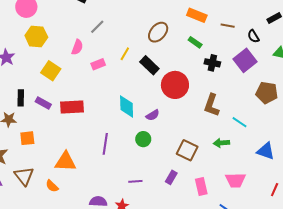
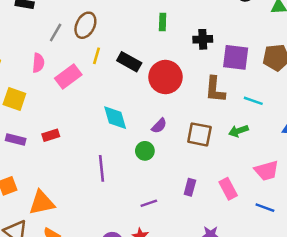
brown ellipse: (158, 32) -> (85, 25), moved
green rectangle: (195, 42) -> (163, 22), moved, turned 72
purple square: (245, 60) -> (236, 57), moved, turned -30
pink rectangle: (98, 64) -> (68, 76), size x1.5
red rectangle: (72, 107) -> (51, 135), size x0.6
purple semicircle: (153, 115) -> (159, 126), moved
brown square: (187, 150) -> (199, 134), moved
orange triangle: (65, 162) -> (42, 203), moved

